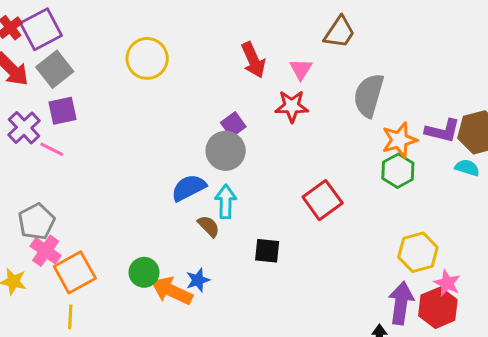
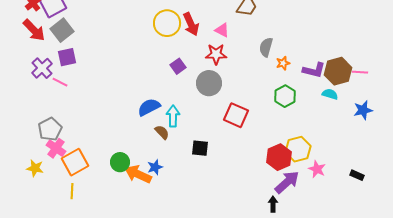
yellow circle: (147, 58) -> (167, 23), moved
pink triangle: (301, 69) -> (222, 30), turned -35
gray semicircle: (369, 95) -> (266, 47), size x0.7
orange star: (399, 140) -> (283, 63), moved, size x0.6
gray circle: (226, 151) -> (209, 83), moved
red square: (323, 200) -> (236, 115), turned -30
purple arrow: (401, 303) -> (287, 182), turned 40
red hexagon: (438, 308) -> (279, 157), moved

